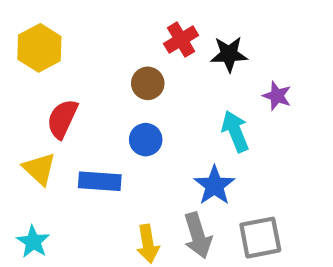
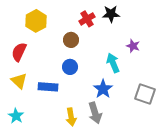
yellow hexagon: (39, 48) -> (36, 21), moved
black star: (229, 54) -> (111, 14), moved
red semicircle: (62, 119) -> (19, 52), moved
gray square: (260, 238) -> (145, 94), moved, turned 30

